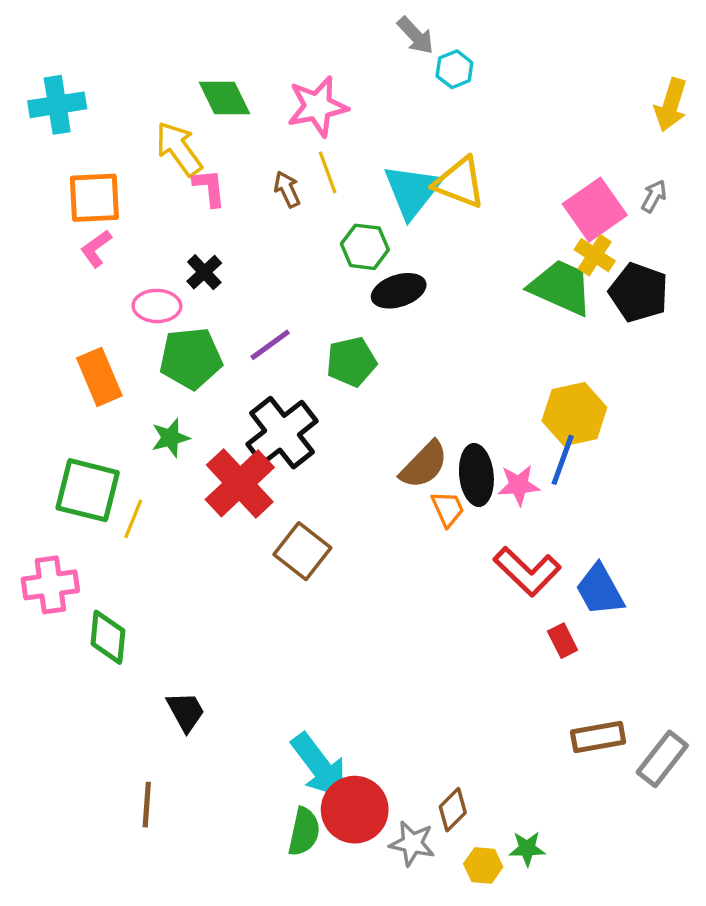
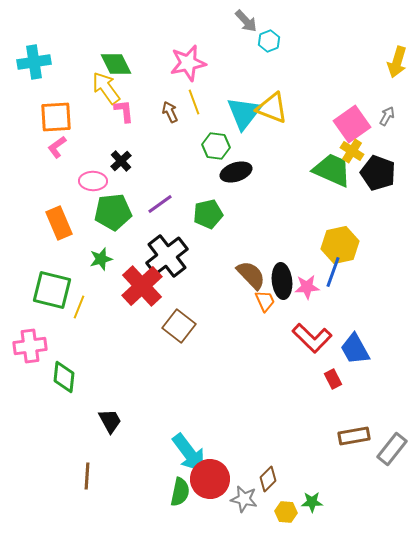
green diamond: (225, 98) -> (116, 64), moved
brown semicircle: (424, 465) -> (251, 275), turned -88

